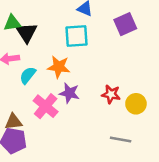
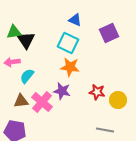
cyan square: (77, 36) -> (68, 43), turned 30
orange star: (59, 67) -> (70, 67), moved
brown triangle: (13, 122) -> (21, 101), moved

